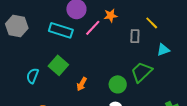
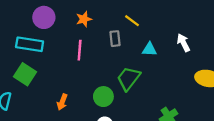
pink line: (93, 28) -> (80, 50), moved, turned -30
cyan triangle: (163, 50) -> (149, 49), turned 32
green square: (58, 65) -> (25, 74), moved

